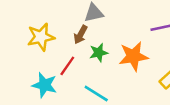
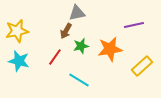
yellow star: (41, 37) -> (17, 31), moved
cyan star: (44, 85) -> (19, 61), moved

